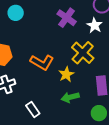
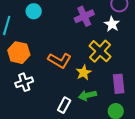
purple cross: (67, 18) -> (84, 16), turned 30
white rectangle: (33, 110) -> (64, 105), moved, turned 63

